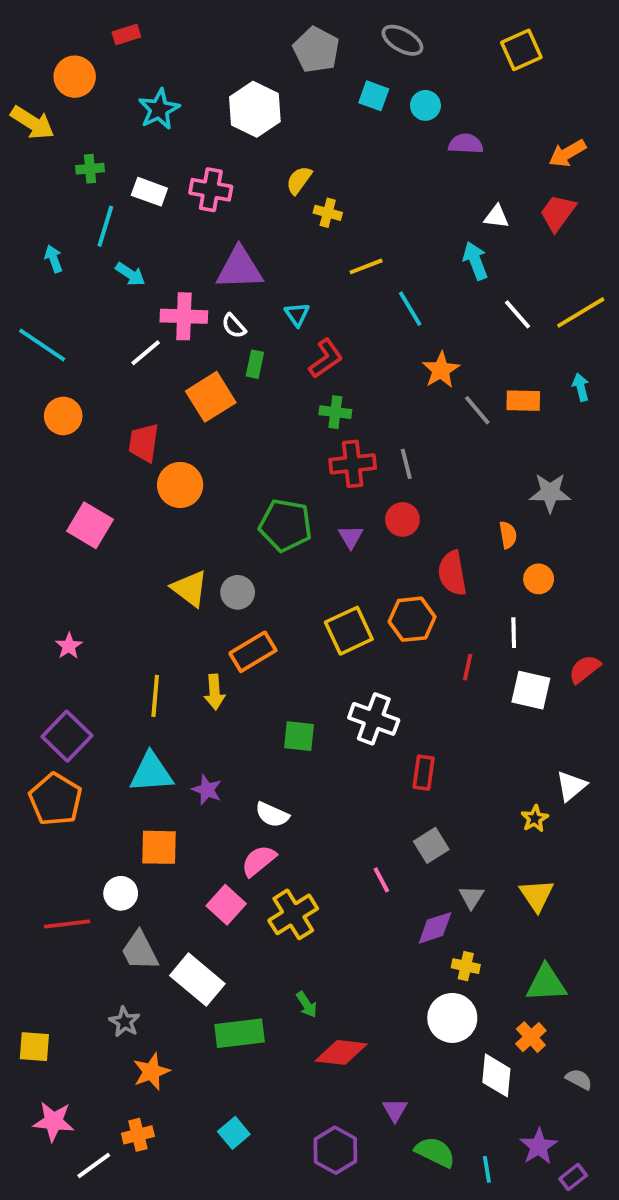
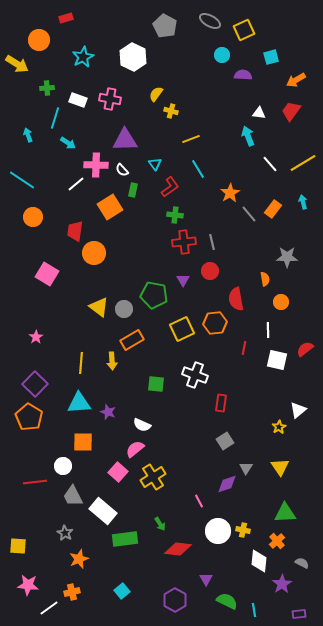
yellow square: (521, 50) -> (244, 30), moved
cyan square: (374, 96) -> (271, 57), moved, turned -35
cyan line: (410, 309) -> (198, 169), moved
orange rectangle: (523, 401) -> (273, 209), turned -54
green pentagon: (286, 525) -> (154, 295), moved
pink line: (381, 880) -> (199, 501), moved
yellow cross: (466, 966) -> (243, 530), moved
white circle: (452, 1018) -> (218, 531), moved
purple star: (539, 1146) -> (282, 584), moved
purple rectangle: (573, 1177) -> (299, 614), turned 32

